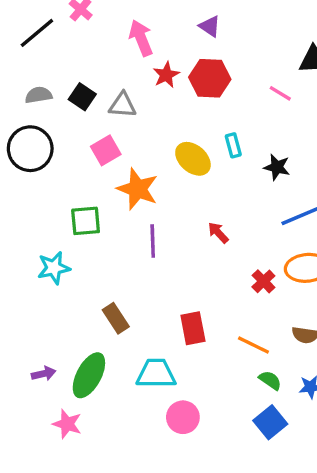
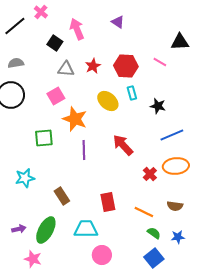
red star: (166, 75) -> (93, 66), moved
red hexagon: (210, 78) -> (126, 66), moved
black square: (82, 97) -> (55, 43), moved
red arrow: (218, 233) -> (123, 145), size x1.6
cyan star: (54, 268) -> (25, 178), moved

